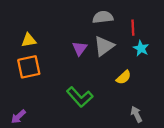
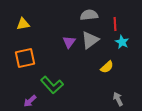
yellow triangle: (29, 40) -> (23, 24), moved
green L-shape: (80, 97) -> (52, 85), moved
purple arrow: (18, 117) -> (30, 101), moved

